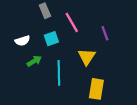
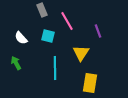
cyan square: (51, 39) -> (48, 36), turned 32
white semicircle: (22, 41) -> (21, 38), turned 64
green arrow: (34, 61) -> (16, 63), moved, turned -88

